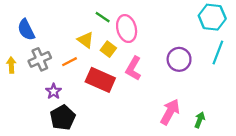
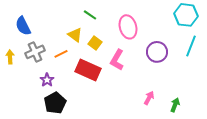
pink ellipse: (127, 29) -> (128, 27), moved
pink arrow: (170, 112) -> (149, 98), size x0.6

